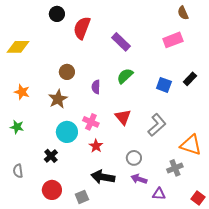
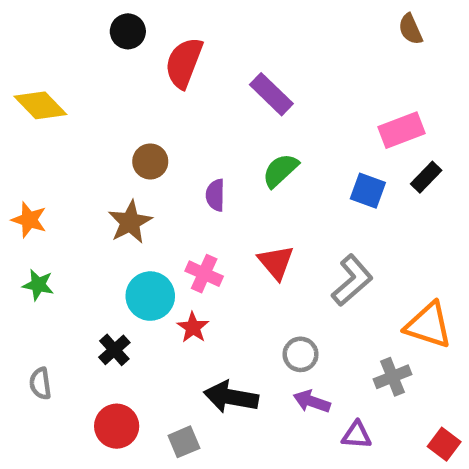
pink rectangle: (173, 40) -> (401, 130), moved
yellow diamond: (18, 47) -> (40, 105), turned 45
orange star: (22, 92) -> (29, 220), moved
red star: (96, 146) -> (193, 327), moved

